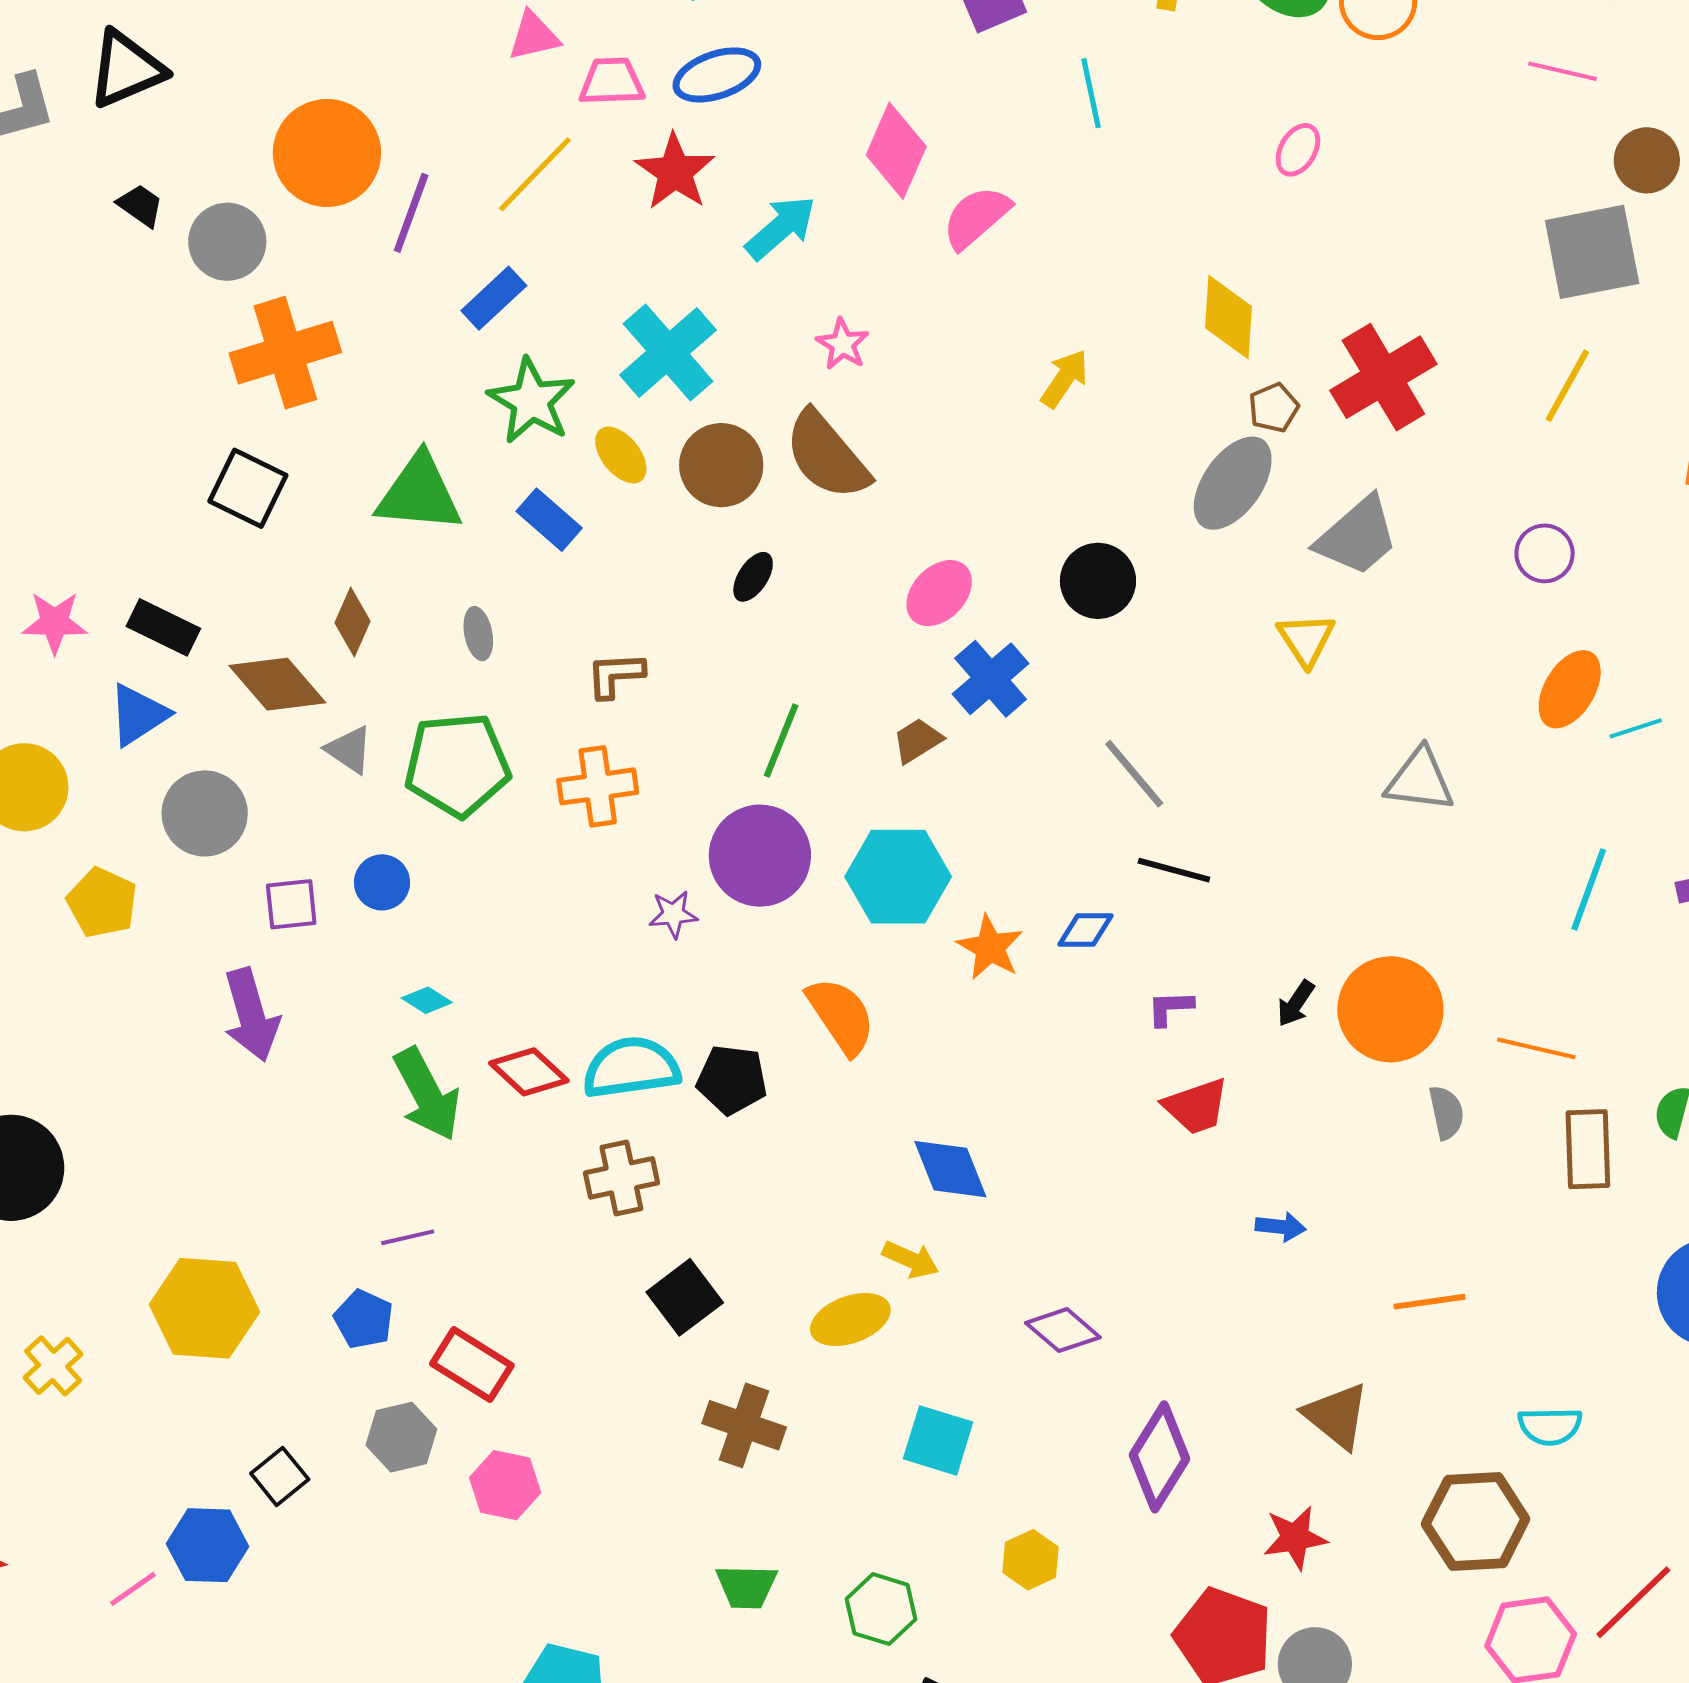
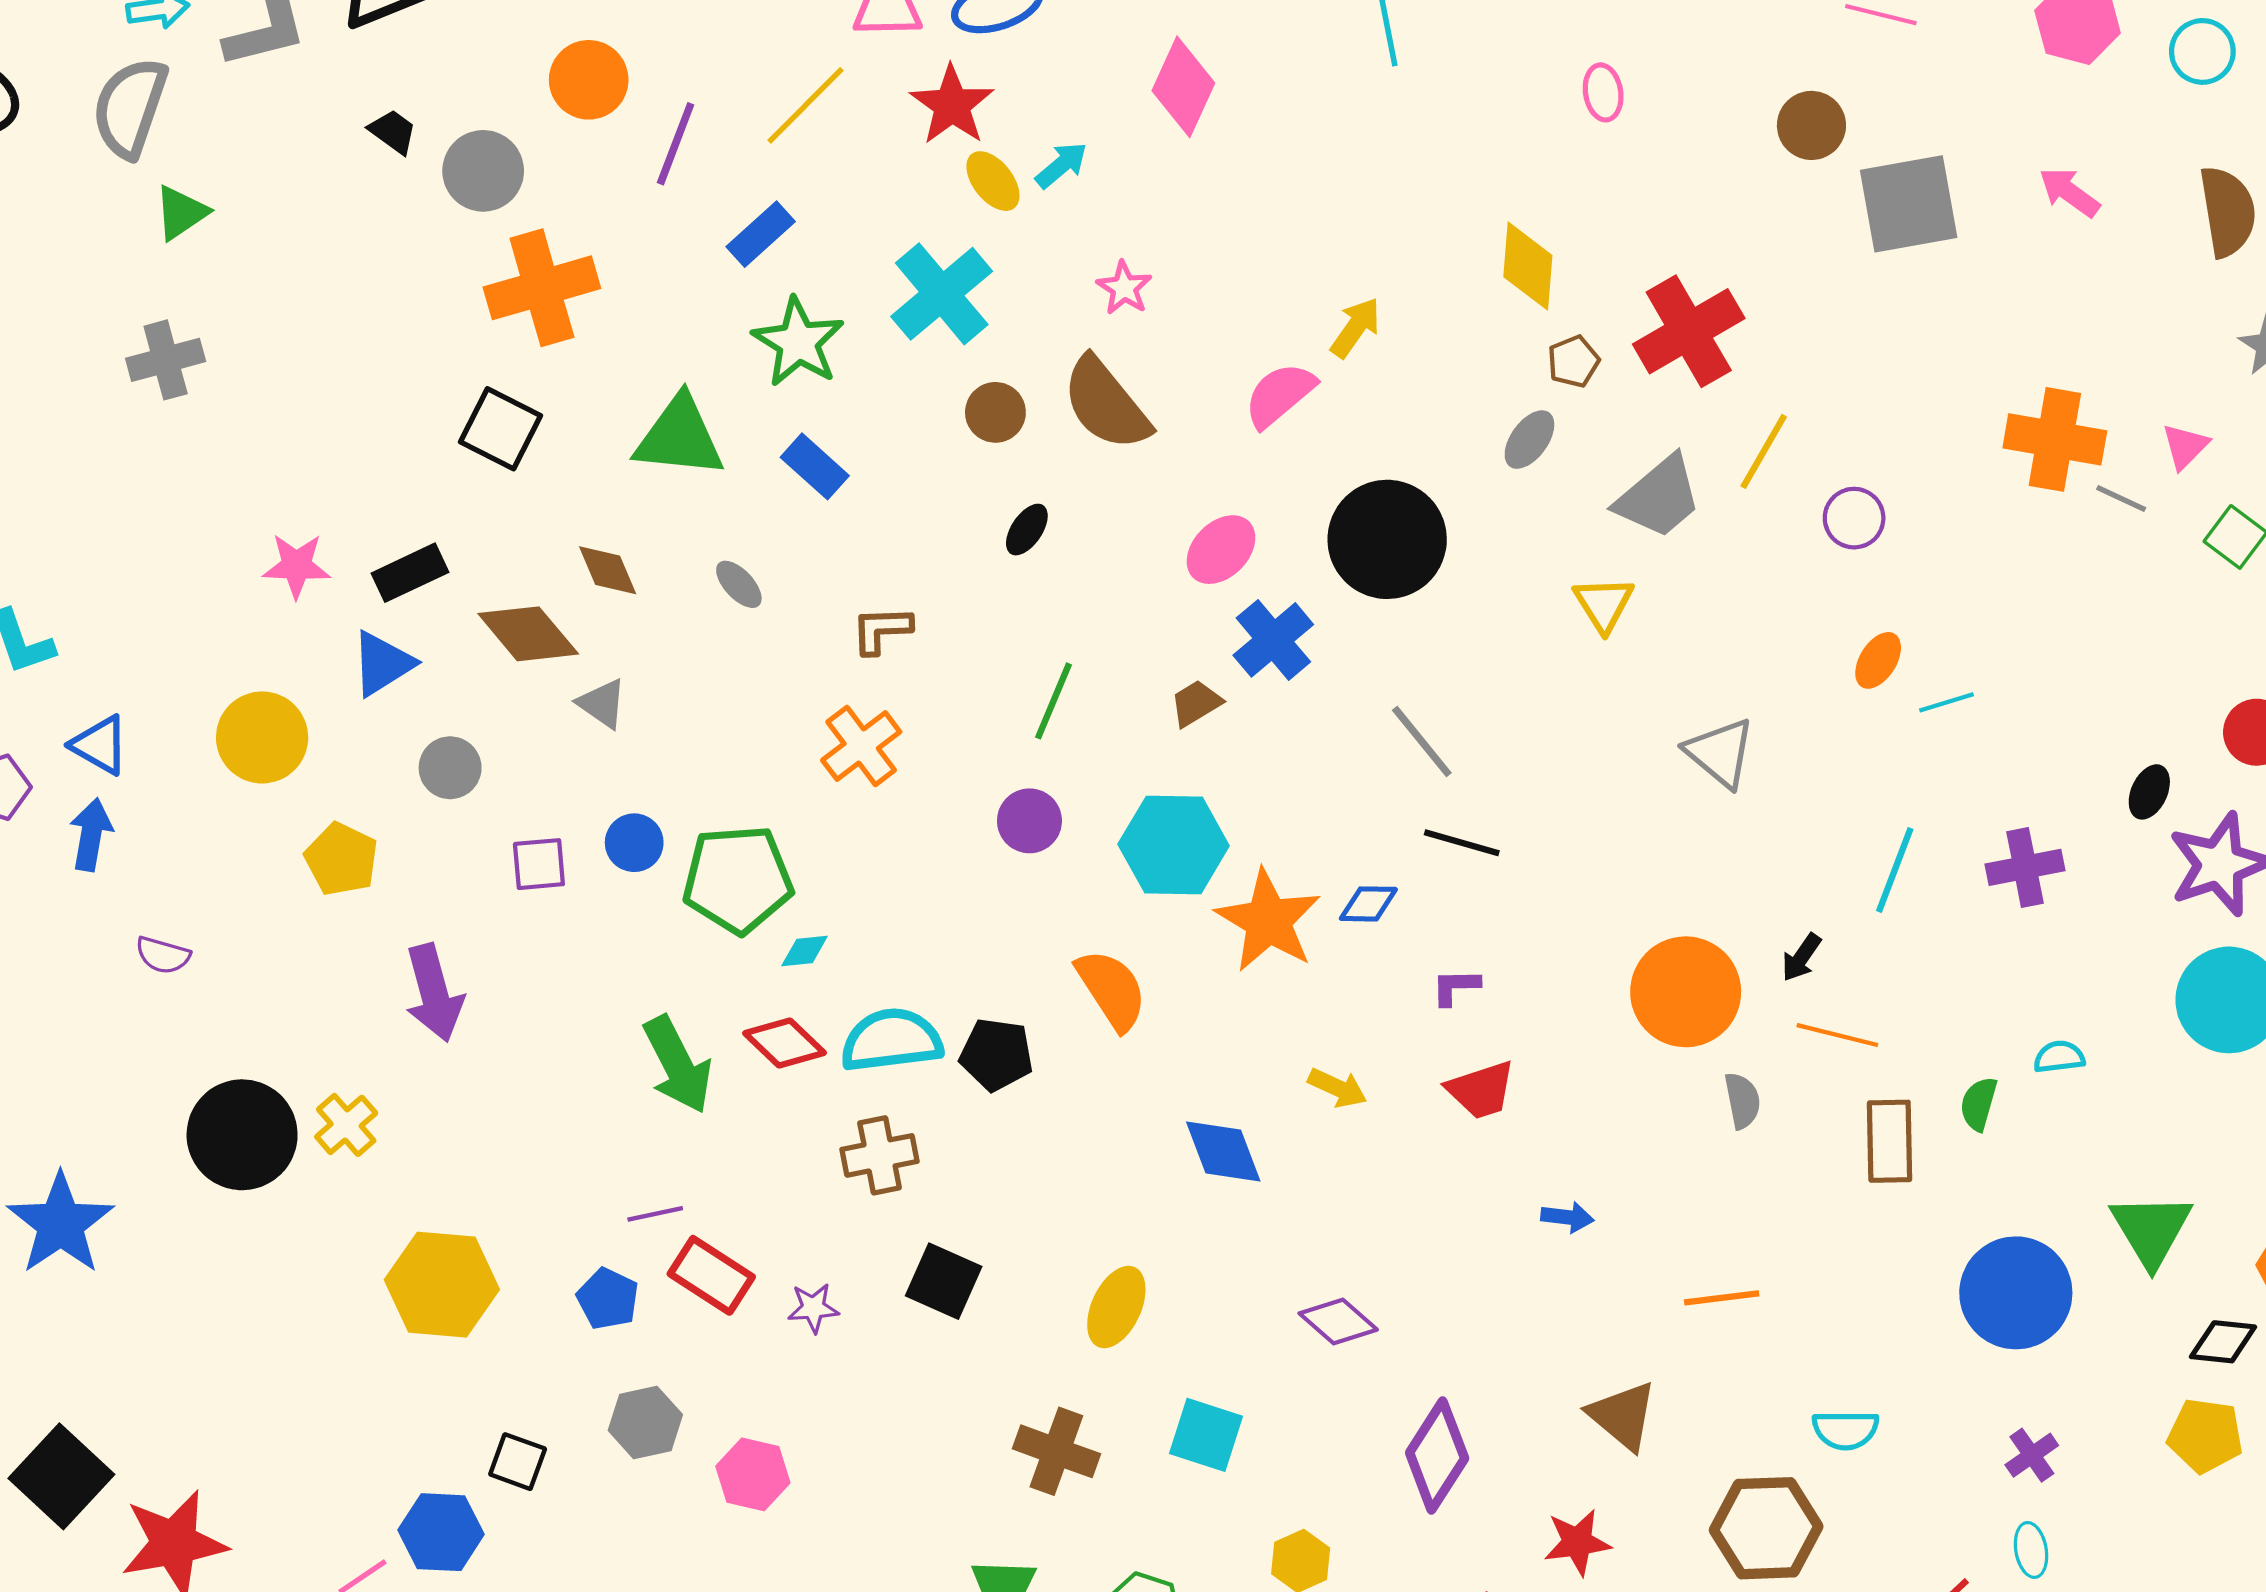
pink ellipse: (1298, 150) -> (1603, 92), turned -40
orange circle: (327, 153) -> (589, 80), size x0.7
brown circle: (1647, 160) -> (1811, 125), moved
pink semicircle: (976, 217) -> (1280, 395), moved
cyan arrow: (781, 228) -> (1062, 165), size x0.7
yellow line: (1567, 386) -> (1764, 451), moved
yellow ellipse: (621, 455) -> (993, 181), moved
brown circle: (721, 465) -> (995, 412), size x0.7
gray ellipse: (1233, 483) -> (1529, 440), size x0.6
black circle: (1098, 581) -> (1387, 539), size x1.5
brown diamond: (352, 622) -> (608, 570), turned -48
black rectangle: (163, 627) -> (410, 573), turned -52
gray ellipse: (478, 634) -> (739, 584), turned -33
orange ellipse: (1570, 689) -> (1878, 660), size x0.7
green pentagon: (457, 765) -> (738, 879), moved
gray triangle: (1420, 780) -> (1720, 753), turned 32
orange cross: (598, 786) -> (861, 746), turned -30
gray circle: (205, 813) -> (450, 768), size x0.7
purple circle: (760, 856) -> (1029, 821), size x0.6
purple star: (673, 914) -> (813, 1308), moved
orange star: (990, 947) -> (1268, 921), size x1.5
cyan diamond: (427, 1000) -> (805, 951), moved, turned -39
black arrow: (1296, 1003) -> (1801, 957), moved
purple arrow: (251, 1015) -> (434, 993), moved
yellow arrow: (911, 1260) -> (1338, 1088), moved
black square: (685, 1297) -> (944, 1281), turned -30
yellow ellipse: (850, 1319) -> (1116, 1307), turned -46
red rectangle: (472, 1365) -> (711, 1275), moved
yellow cross: (53, 1366) -> (346, 1125), moved
brown cross: (744, 1425) -> (1056, 1451), moved
black square: (280, 1476) -> (518, 1462), turned -32

